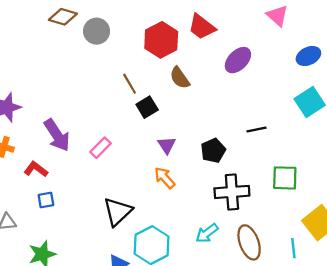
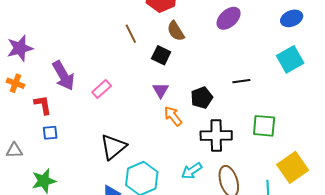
black square: (147, 107) -> (161, 55), moved, turned -36
red L-shape: (36, 169) -> (43, 105), turned 40
orange arrow: (165, 178) -> (173, 116), moved

